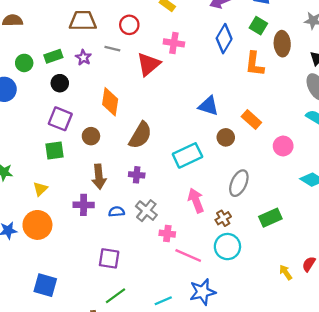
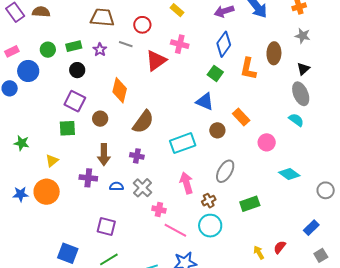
green square: (258, 26) -> (215, 73), moved
blue square: (45, 285) -> (68, 253), moved

